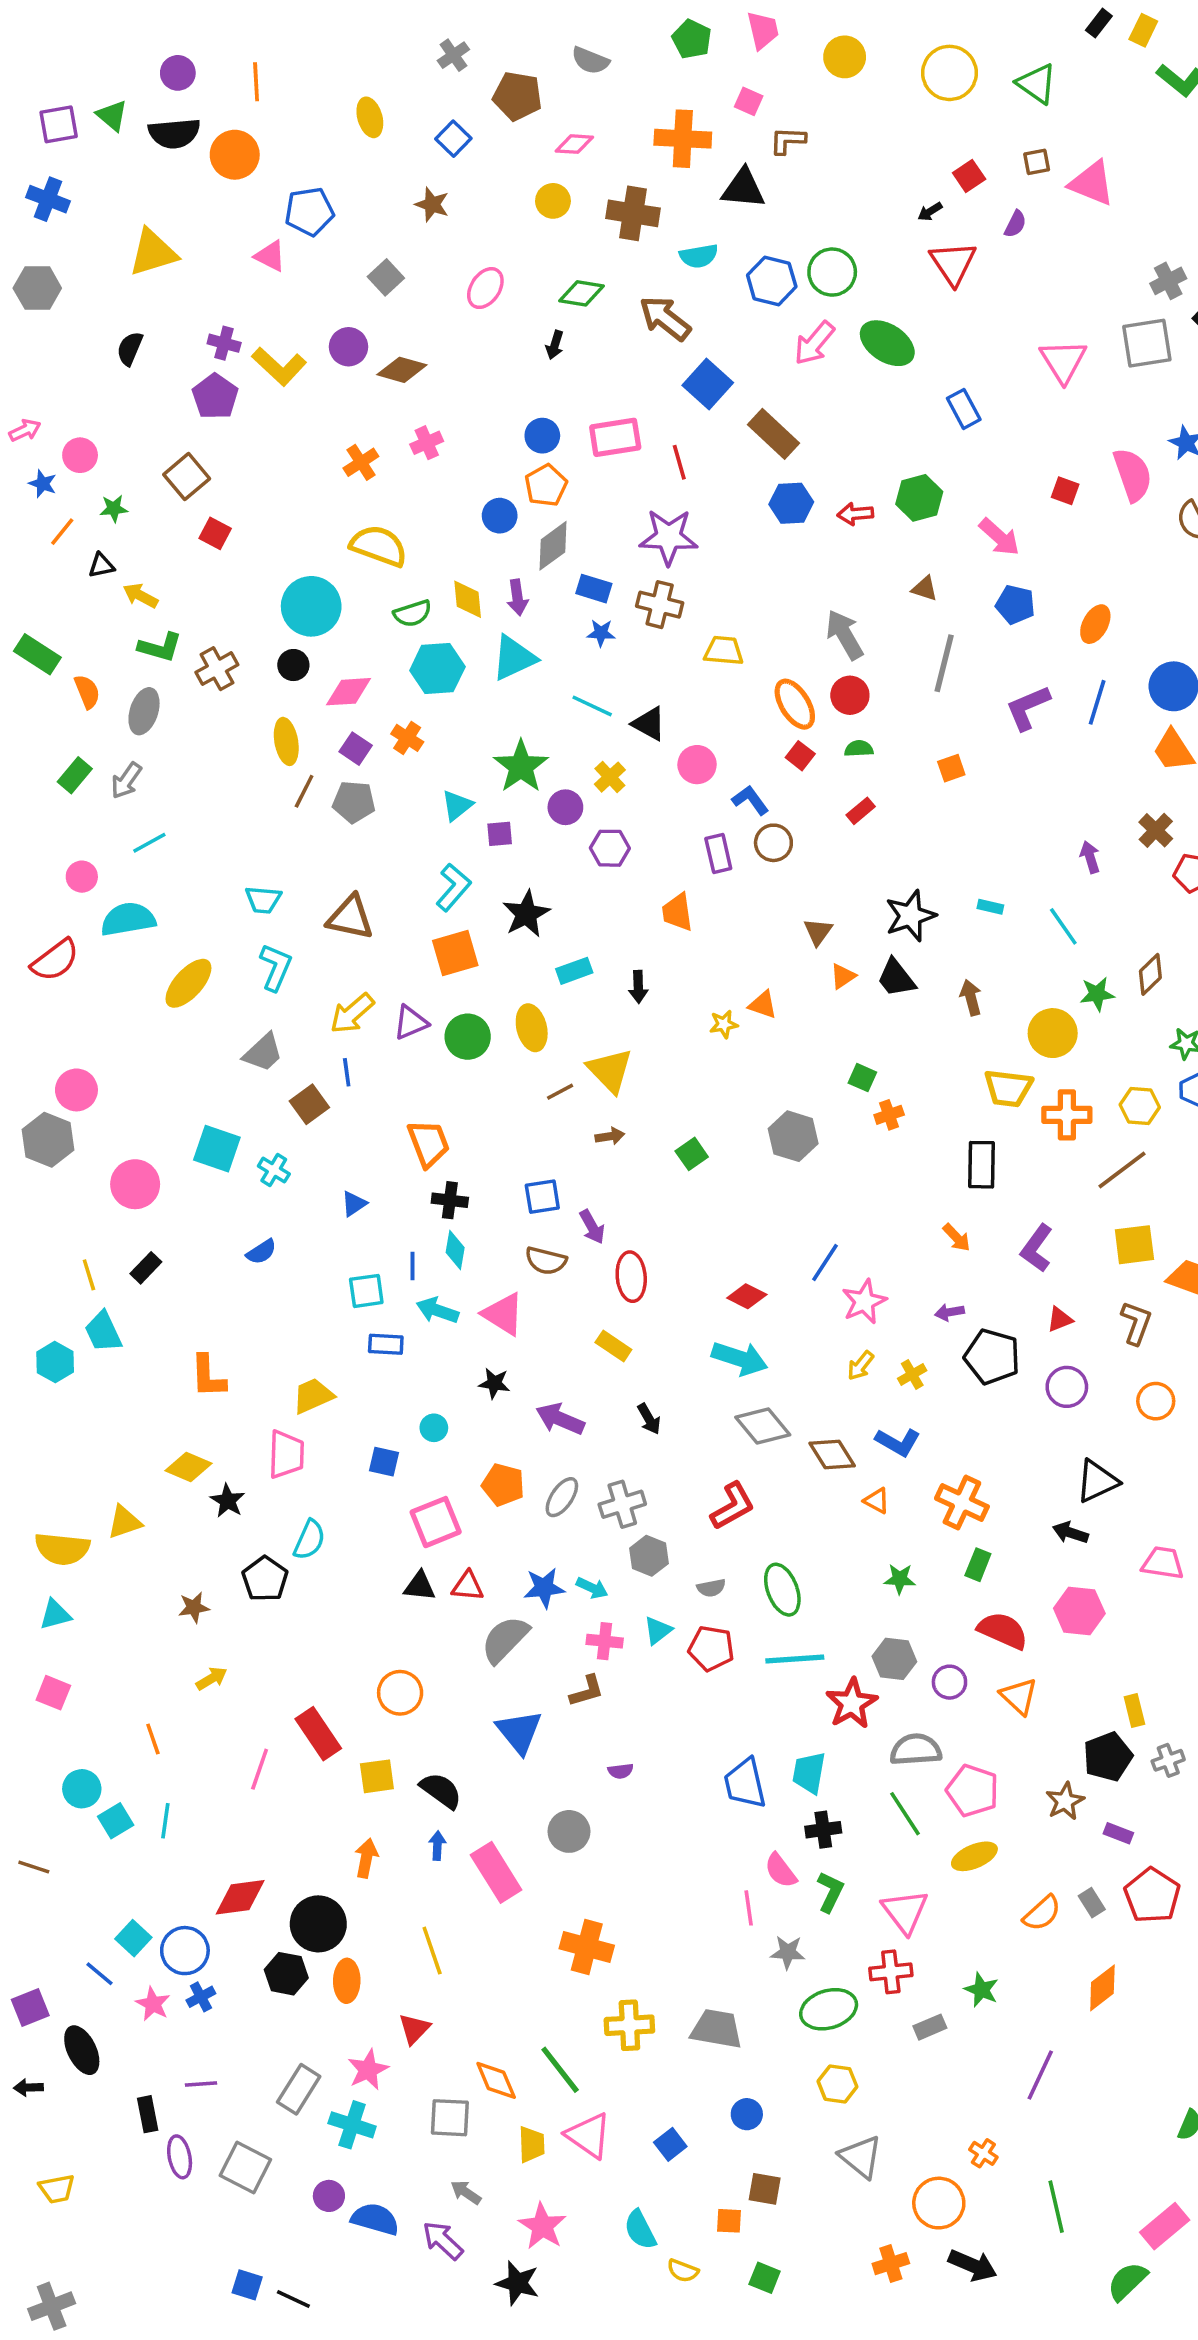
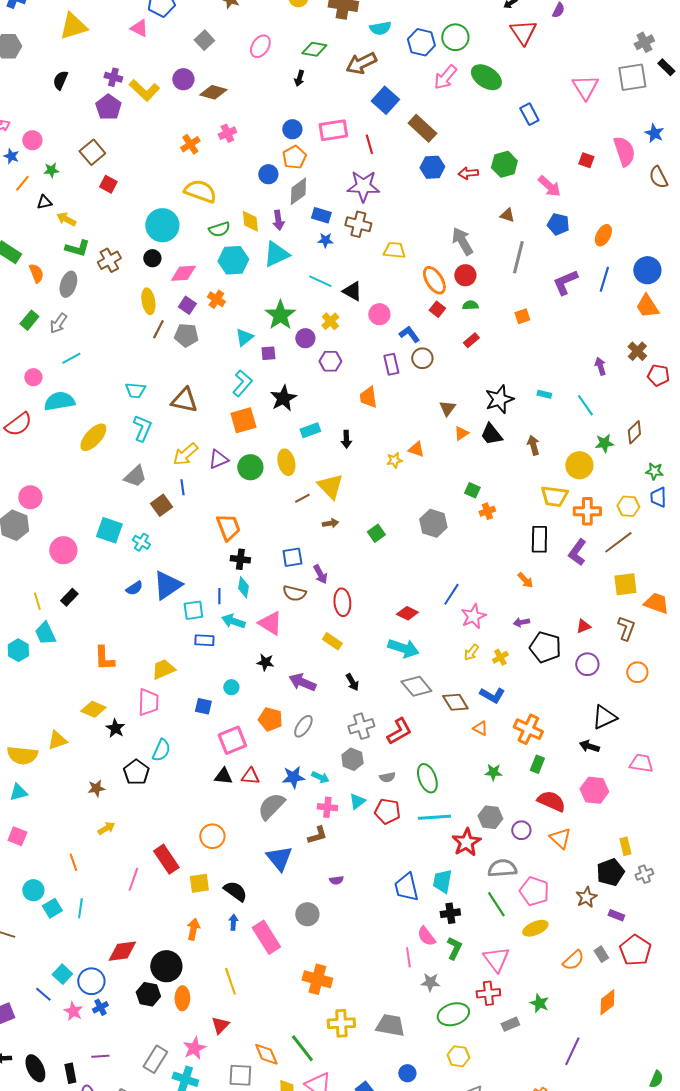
brown arrow: (665, 318) -> (361, 63), turned -64
blue triangle: (354, 1204) -> (167, 585), moved, size x2.0
purple L-shape: (1037, 1248) -> (577, 552), moved
gray cross: (622, 1504) -> (361, 726), moved
black ellipse: (82, 2050) -> (35, 1068), moved

